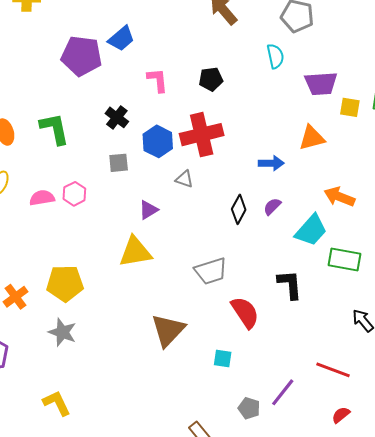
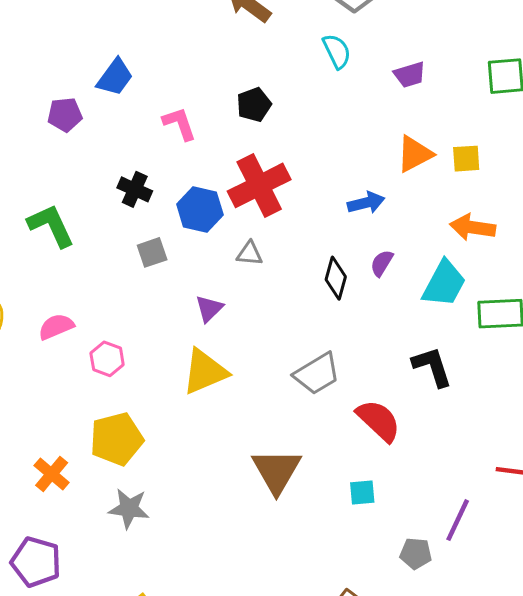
purple pentagon: (81, 56) -> (65, 115), size x0.6
purple trapezoid: (321, 84) -> (410, 75), size x0.7
yellow square: (350, 107) -> (466, 159), moved
pink hexagon: (74, 194) -> (107, 359), moved

